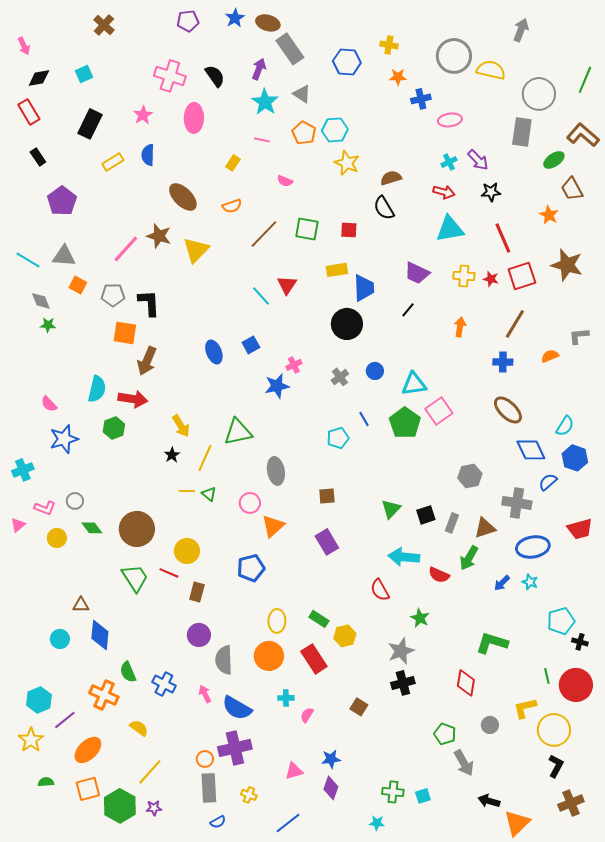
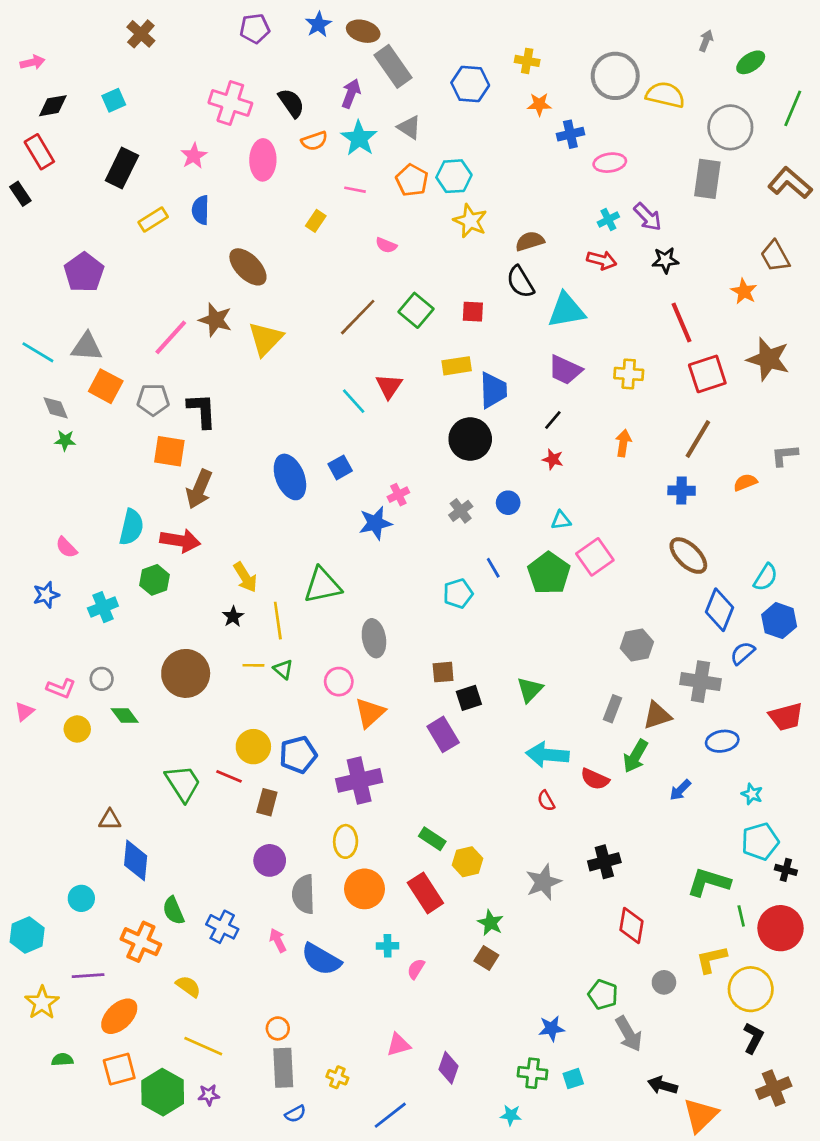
gray arrow: (521, 30) -> (706, 41), size x0.7
pink arrow: (24, 46) -> (33, 62), turned -78
black rectangle: (38, 157) -> (20, 194), moved
green ellipse: (554, 160) -> (751, 62), moved
orange semicircle: (232, 206) -> (314, 141), moved
green square: (307, 229) -> (416, 310), turned 30
cyan triangle: (450, 229) -> (566, 310), moved
red star: (491, 279) -> (553, 459), moved
orange square: (78, 285) -> (106, 386), size x1.4
blue ellipse: (214, 352) -> (290, 477), size x1.4
cyan triangle: (414, 384) -> (561, 520), size x0.6
blue star: (64, 439) -> (46, 595), moved, size x0.7
blue diamond: (531, 450) -> (720, 610), turned 48
yellow line: (205, 458) -> (278, 621), turned -32
cyan cross: (23, 470) -> (103, 607), moved
black square: (426, 515) -> (469, 698), moved
brown circle: (137, 529) -> (186, 673), moved
blue ellipse: (533, 547) -> (722, 741), size x0.7
blue pentagon: (251, 568) -> (298, 755), moved
cyan star: (530, 582) -> (752, 794), moved
red semicircle: (380, 590) -> (546, 801), moved, size x0.7
green star: (420, 618) -> (491, 923), moved
yellow ellipse: (277, 621) -> (346, 841), moved
cyan circle: (60, 639) -> (81, 898), moved
green L-shape: (492, 643) -> (709, 882), moved
black cross: (403, 683) -> (604, 862), moved
cyan hexagon: (39, 700) -> (27, 935), moved
purple line: (65, 720) -> (88, 976), turned 35
purple cross: (235, 748) -> (359, 780), moved
blue star: (331, 759) -> (551, 1028), moved
yellow line: (150, 772) -> (203, 1046), turned 72

